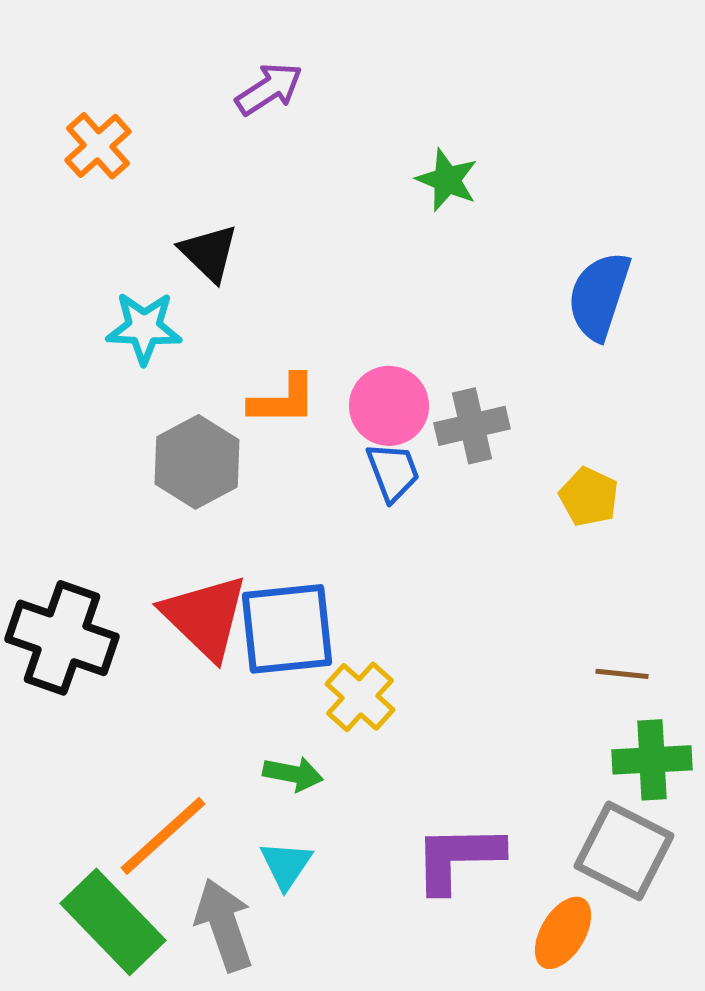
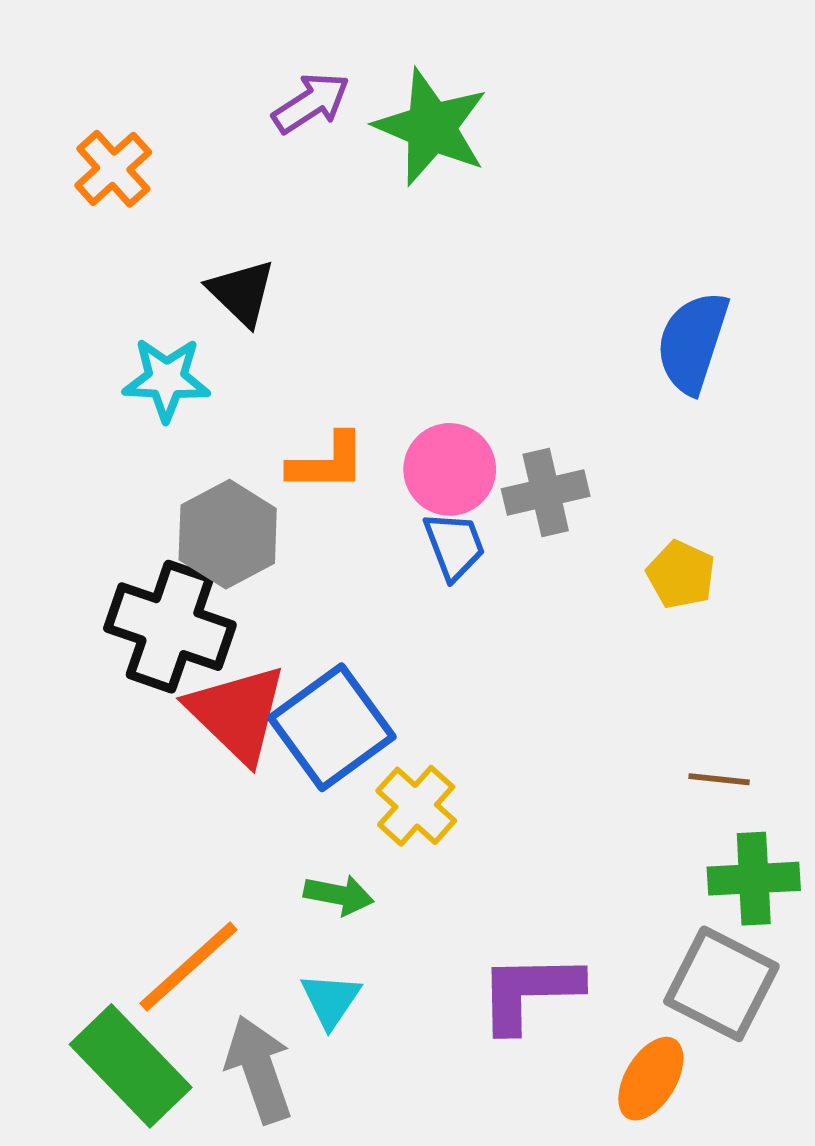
green star: (447, 180) -> (431, 127), moved, size x1.6
blue square: (287, 629) -> (332, 727), turned -30
black cross: (62, 638) -> (170, 627), moved

